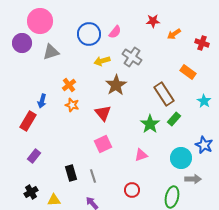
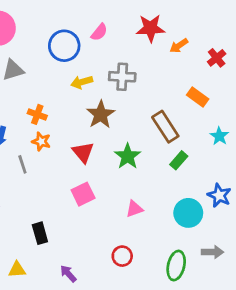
red star: (153, 21) -> (151, 28), size x1.5
pink semicircle: (115, 32) -> (99, 32), moved
red cross: (202, 43) -> (217, 58), turned 32
gray cross: (132, 57) -> (122, 77), turned -30
orange cross: (69, 85) -> (37, 114), turned -32
green star: (150, 124) -> (128, 156), moved
gray line: (93, 176) -> (22, 164), moved
gray arrow: (193, 179) -> (213, 252), moved

